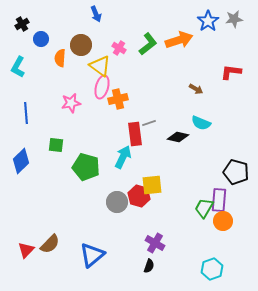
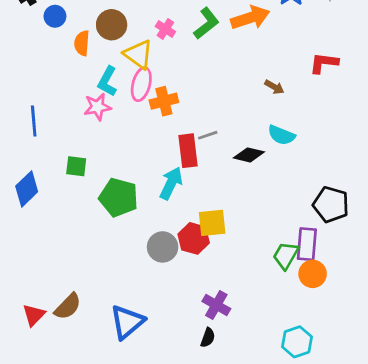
cyan L-shape: (18, 67) -> (107, 81), moved

